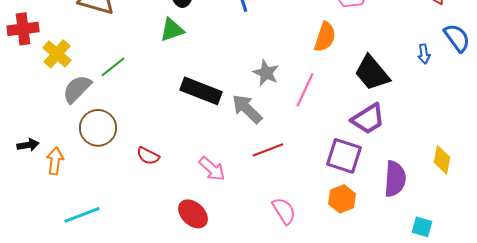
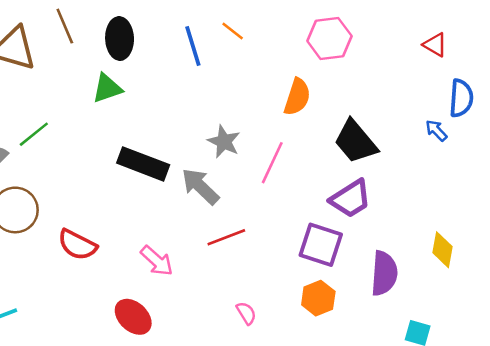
blue semicircle: (457, 38) -> (461, 98), turned 40
blue arrow: (424, 54) -> (436, 130), moved, turned 144
red semicircle: (148, 156) -> (77, 245), size x1.4
pink semicircle: (284, 211) -> (246, 313), size x0.7

